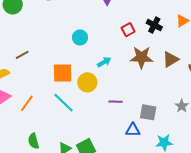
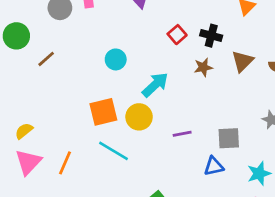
black cross: (154, 25) -> (211, 36), moved
brown line: (22, 55) -> (46, 59), moved
brown star: (141, 57) -> (203, 67), size x0.6
cyan arrow: (104, 62) -> (155, 85), size x1.5

